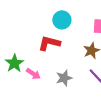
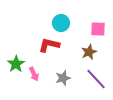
pink arrow: (33, 74) -> (34, 74), turned 32

